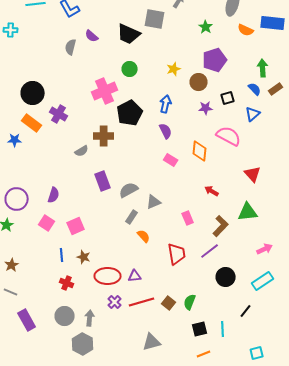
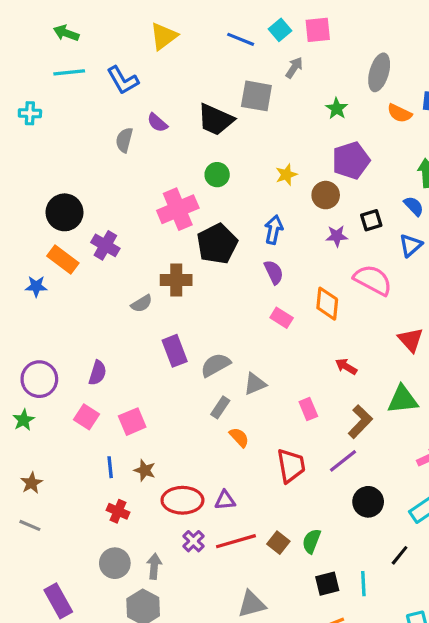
purple rectangle: (27, 320) -> (58, 601), moved

